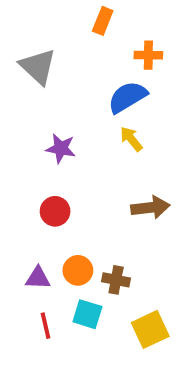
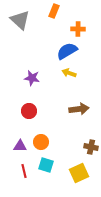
gray triangle: (38, 67) -> (20, 20), moved
yellow arrow: (131, 139) -> (69, 73), turned -32
brown cross: (116, 280) -> (91, 147), moved

